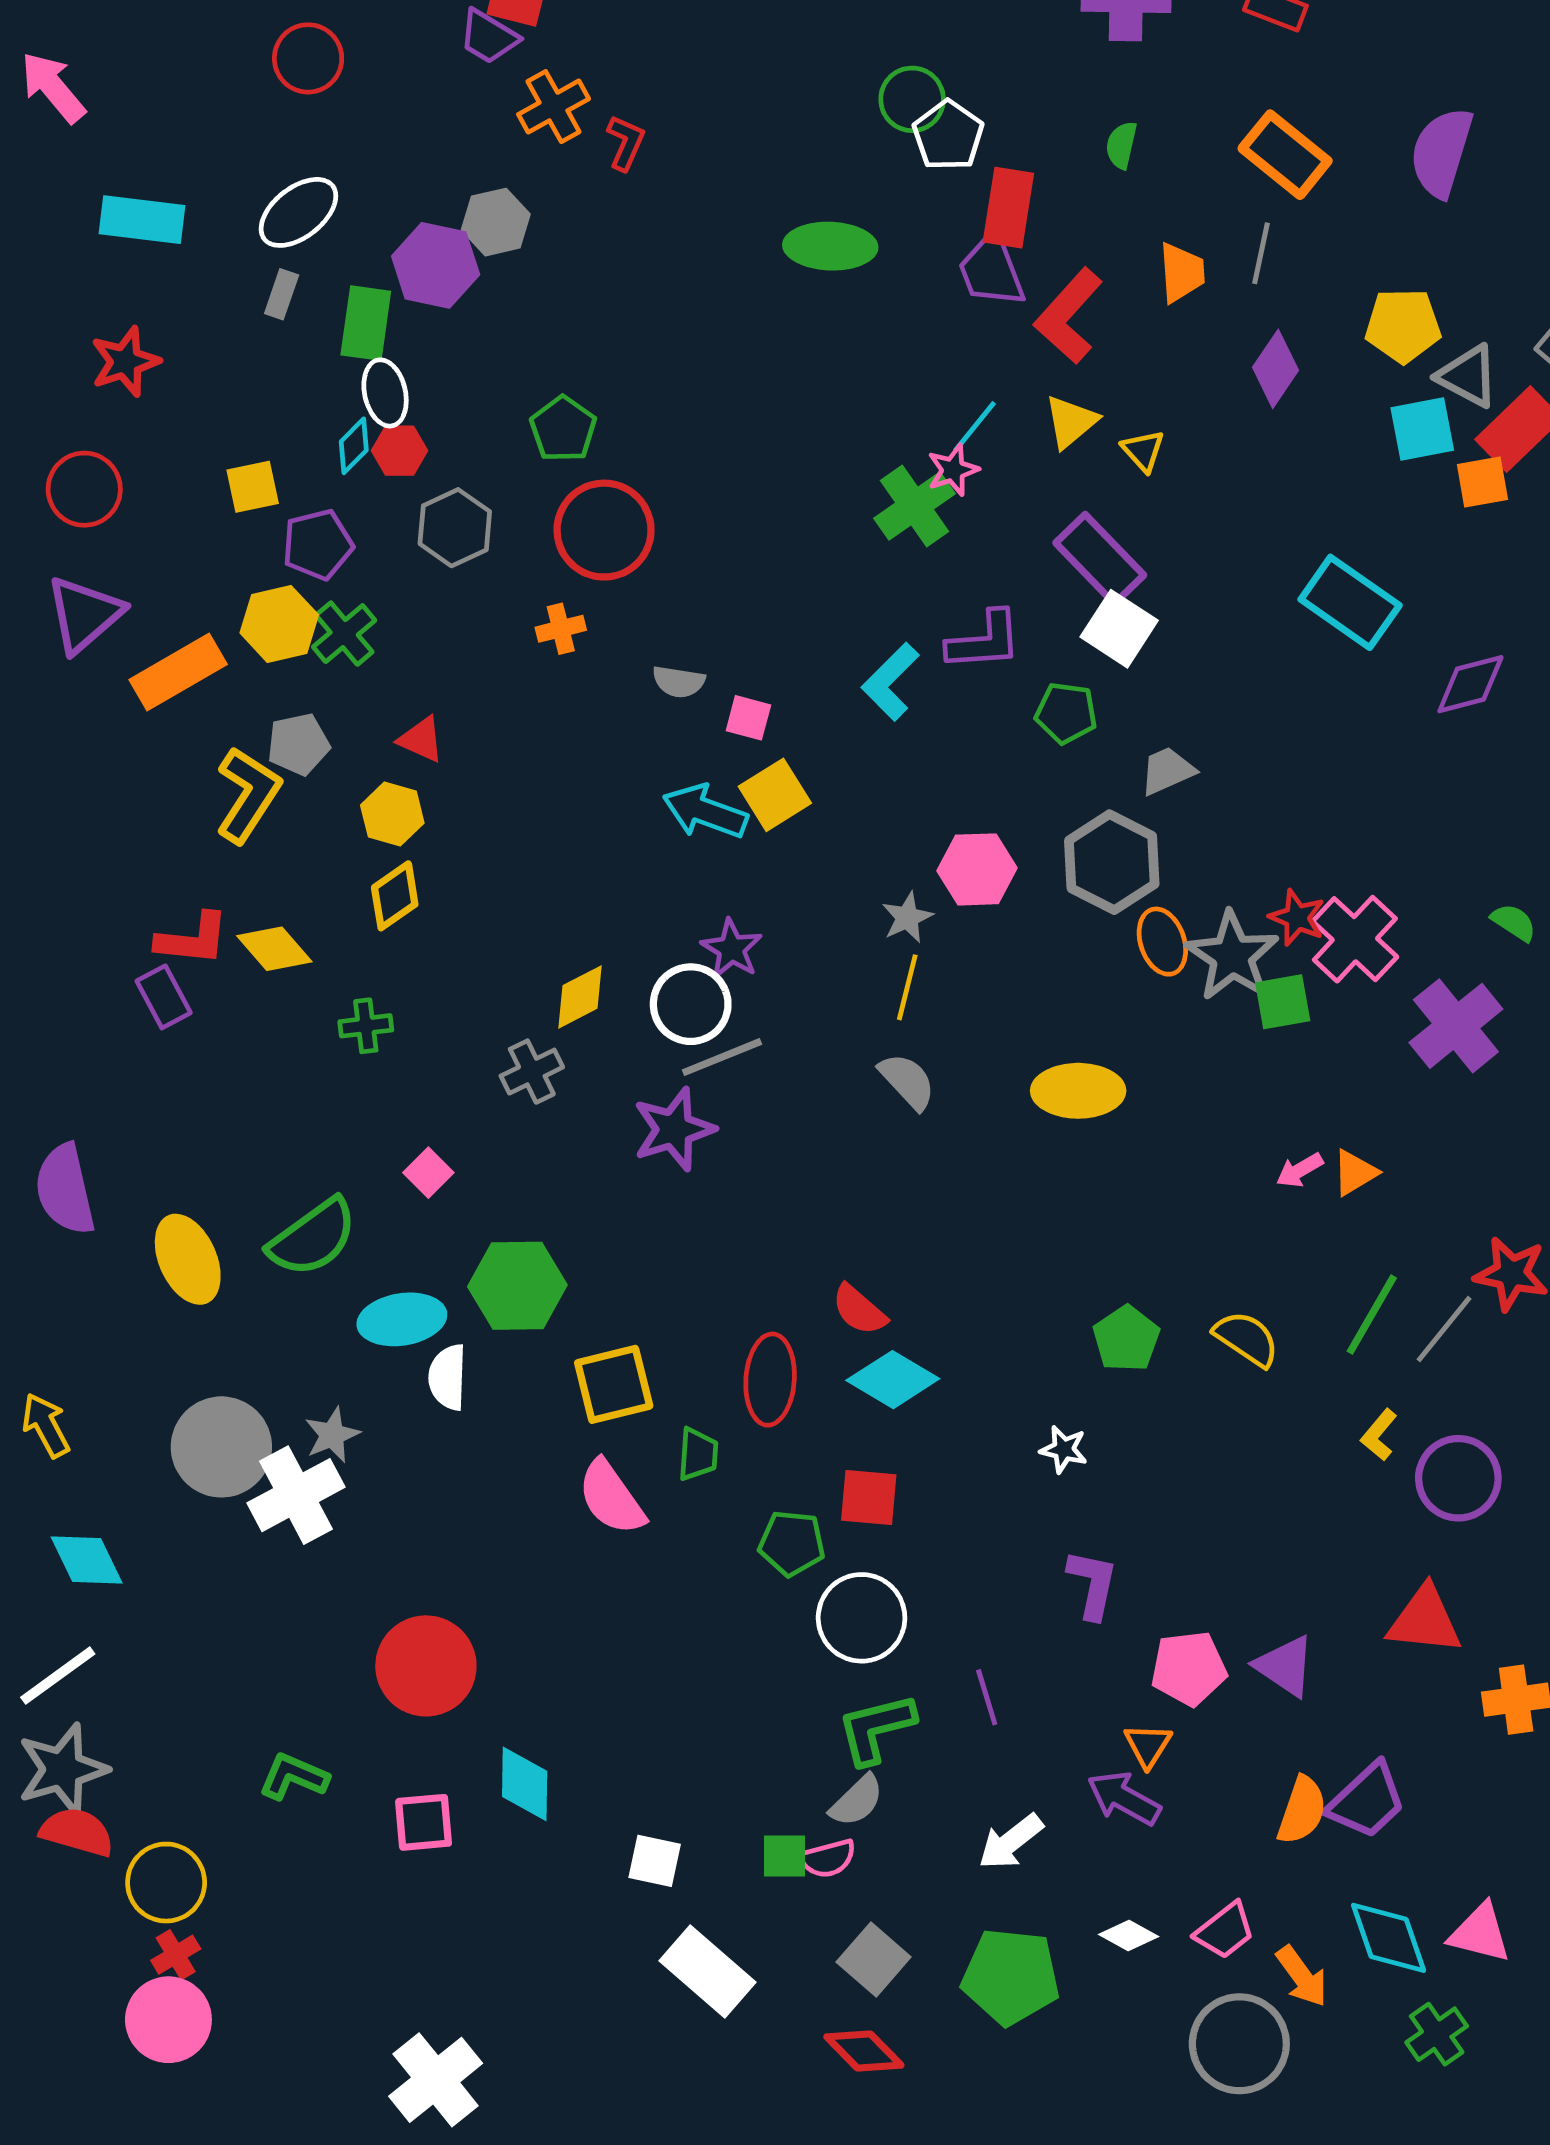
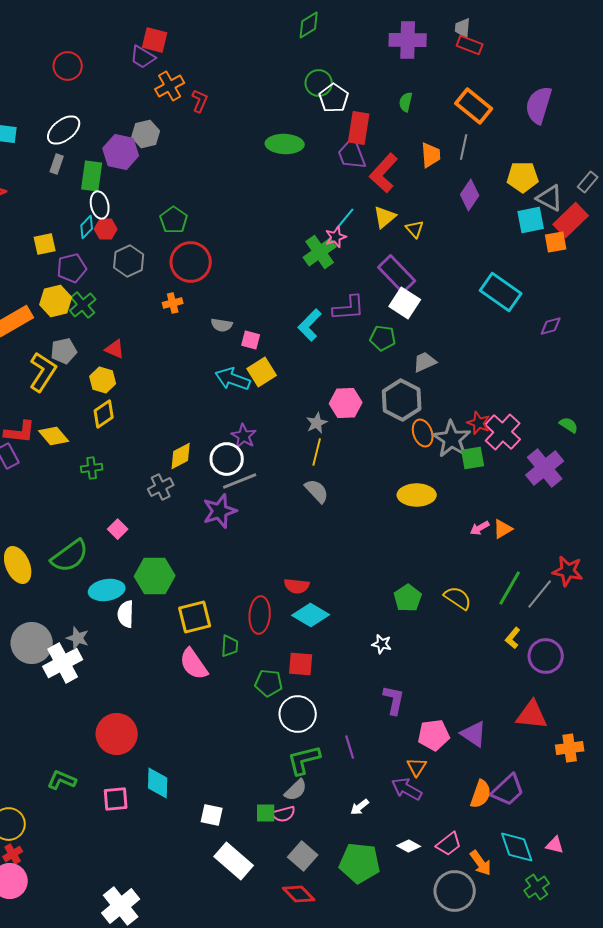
purple diamond: (1470, 684) -> (551, 326), size x0.7
yellow ellipse: (1078, 1091) -> (417, 495), moved
red semicircle: (859, 1310) -> (297, 586), turned -35
gray star: (332, 1435) -> (78, 638), turned -30
white arrow: (1011, 1842) -> (360, 807), size x0.7
pink triangle: (1480, 1933) -> (555, 845), size x0.7

